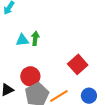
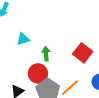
green arrow: (35, 38) -> (46, 54), moved

